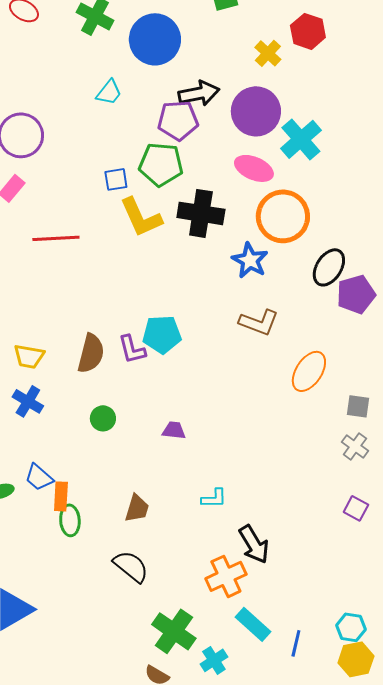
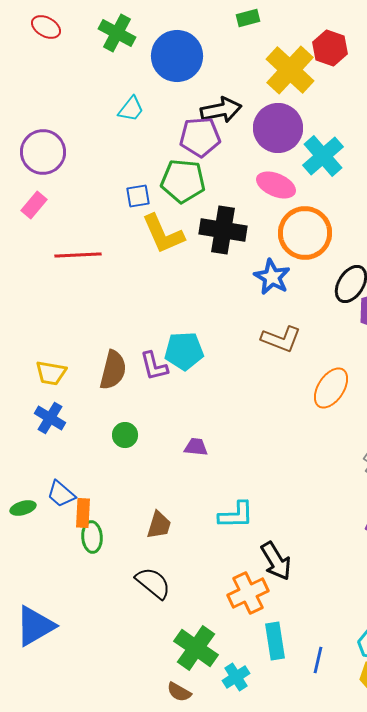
yellow cross: (268, 53) -> (290, 70), size x1.8
cyan L-shape: (214, 498) -> (236, 515), size x1.4
cyan rectangle: (253, 624) -> (275, 641), turned 39

